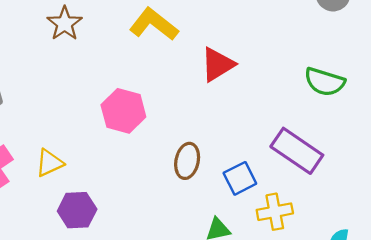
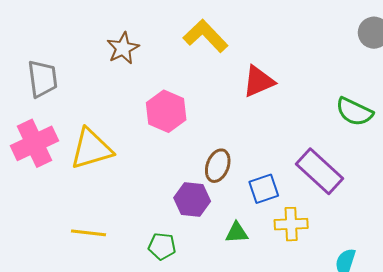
brown star: (65, 24) -> (123, 48), moved
yellow triangle: (49, 163) -> (91, 149), size x1.6
purple hexagon: (77, 210) -> (192, 200), moved

